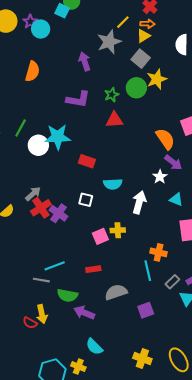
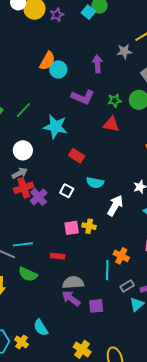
cyan circle: (41, 29) -> (58, 69), moved
gray star: (109, 42) -> (124, 51), size x0.7
white circle: (38, 145) -> (23, 150), moved
purple arrow: (84, 313) -> (71, 298), moved

